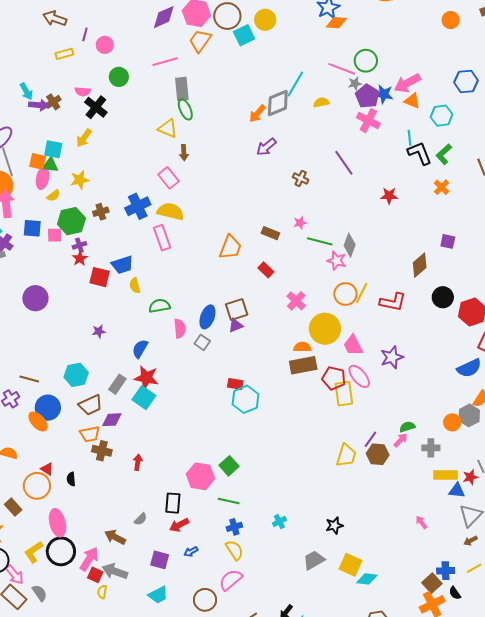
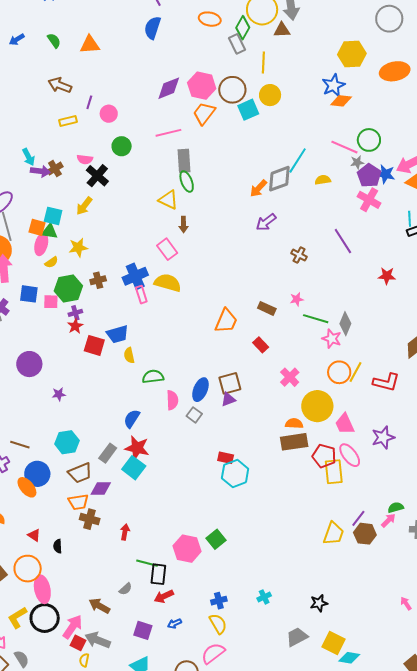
pink rectangle: (162, 238) -> (141, 295), moved, size x0.7
purple star: (99, 331) -> (59, 394), moved
orange circle: (37, 486) -> (28, 569), moved
green line: (229, 501) -> (147, 563), moved

